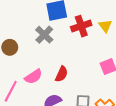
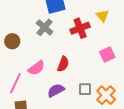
red cross: (81, 26) -> (80, 28), moved

